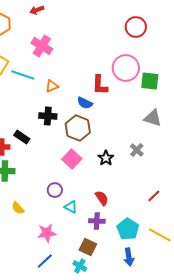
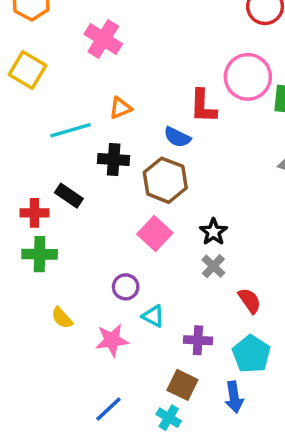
cyan line: (23, 75) -> (71, 130), moved, turned -35
gray cross: (137, 150) -> (213, 266), moved
red semicircle: (102, 198) -> (250, 301), moved
pink star: (47, 233) -> (112, 340), moved
blue arrow: (129, 257) -> (234, 397), moved

